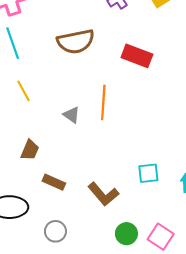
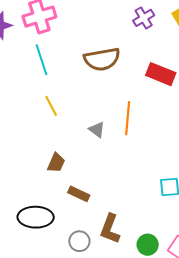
brown L-shape: (103, 194) -> (110, 229), moved, turned 60

